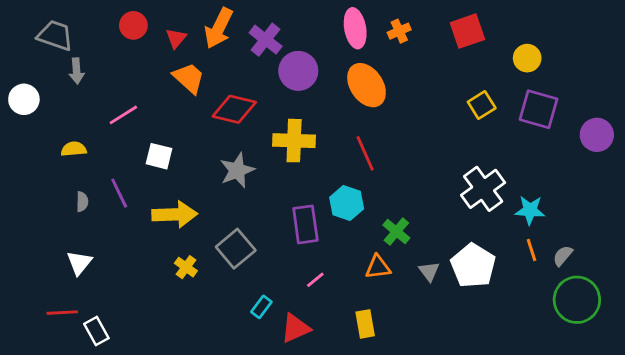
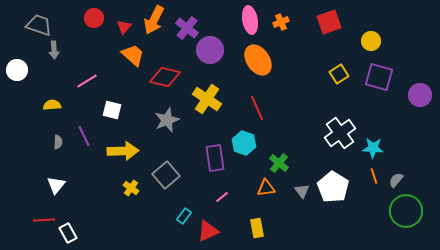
yellow cross: (294, 141) -> (207, 99), turned 32

